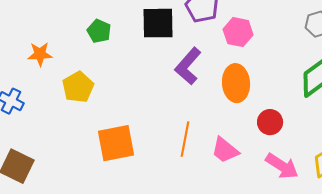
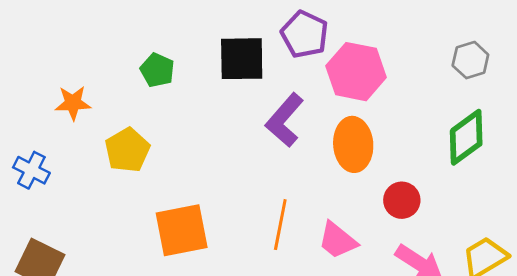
pink hexagon: (238, 32) -> (356, 72), size x1.4

